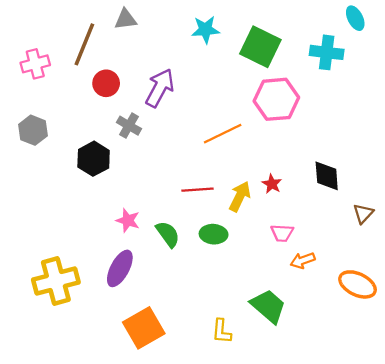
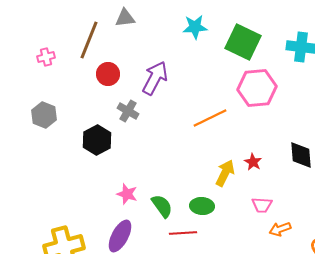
pink cross: (35, 64) -> (46, 57), size x0.7
red line: (198, 190) -> (183, 233), moved

